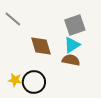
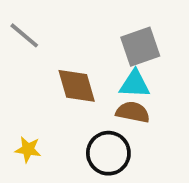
cyan triangle: (72, 45) -> (135, 84), turned 36
black circle: (34, 82) -> (108, 153), moved

